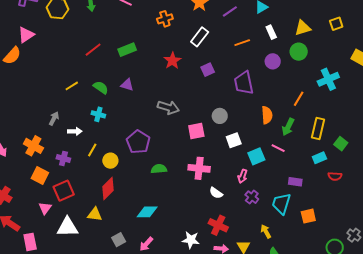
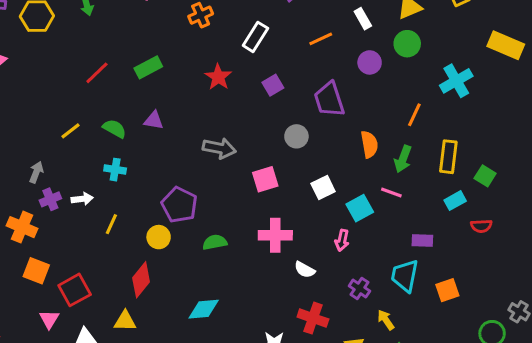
gray circle: (220, 116) -> (296, 136), moved
gray arrow: (54, 119) -> (36, 172), moved
purple cross: (63, 158) -> (50, 199), moved, turned -32
yellow circle: (110, 161) -> (159, 237), moved
purple cross: (252, 197) -> (359, 288), moved

